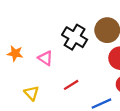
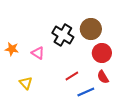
red line: (71, 85) -> (72, 76), moved

